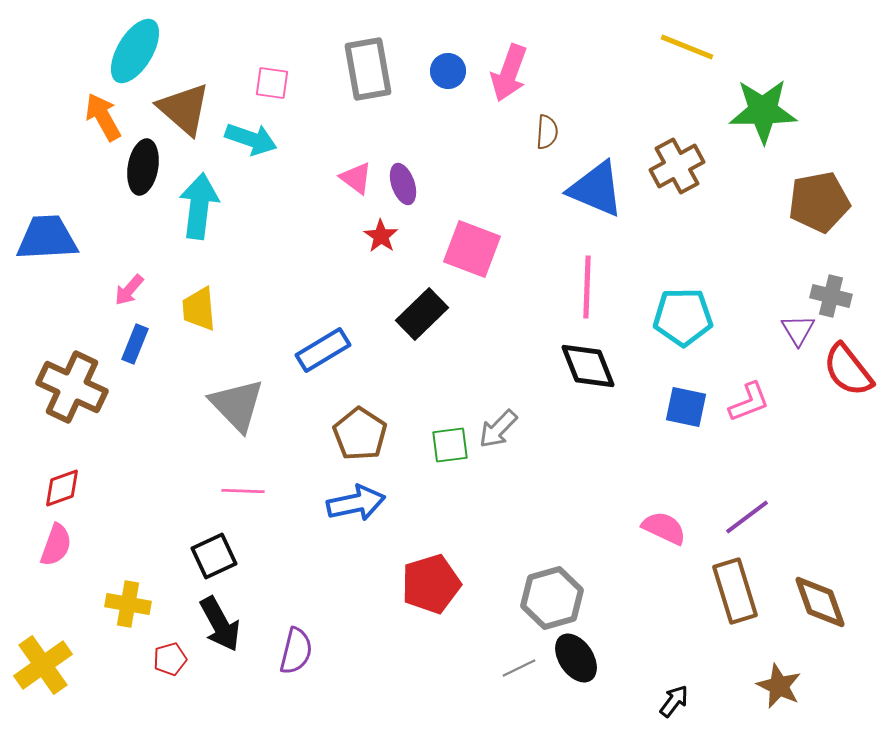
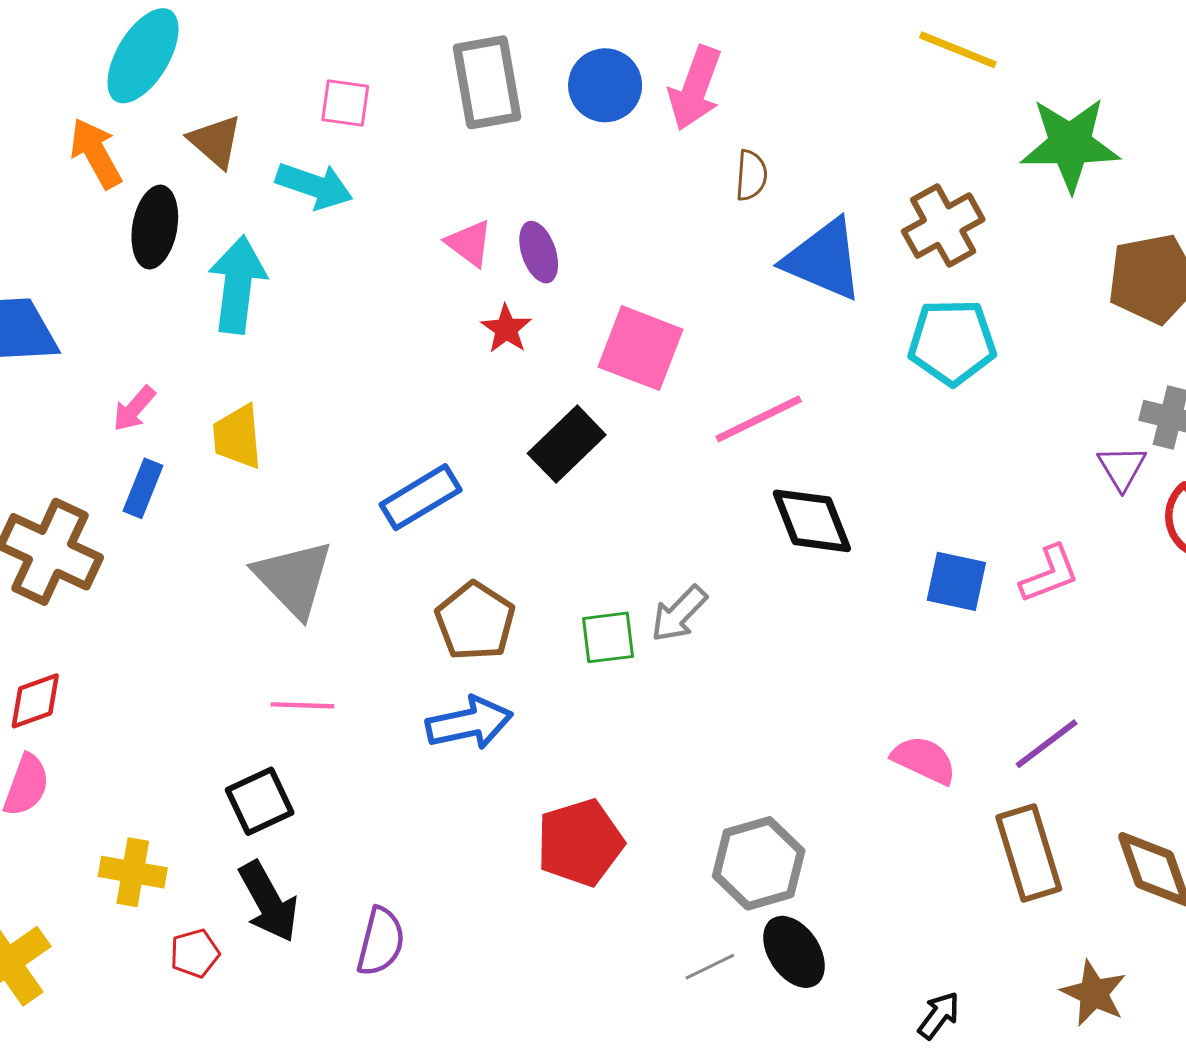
blue circle: (448, 71) -> (605, 85), size x1.4
brown triangle: (184, 109) -> (215, 141), size x0.7
pink line: (587, 287) -> (759, 419), moved, turned 62
cyan pentagon: (683, 317) -> (952, 342), moved

